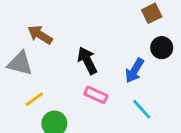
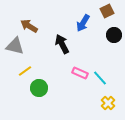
blue arrow: (135, 71) -> (83, 23), moved
pink rectangle: (96, 95) -> (80, 73), moved

